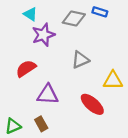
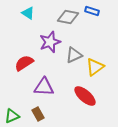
purple star: (43, 35) -> (50, 42), moved
yellow triangle: (113, 80) -> (95, 67), moved, turned -36

